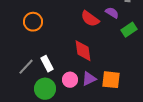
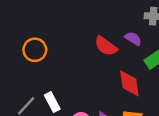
red diamond: (83, 51) -> (129, 83), moved

